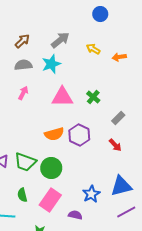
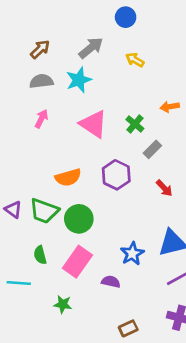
blue circle: (100, 14) -> (126, 17), moved
orange arrow: (119, 57) -> (170, 107), moved
pink triangle: (62, 97) -> (94, 124), turned 35
gray rectangle: (118, 118) -> (152, 149), moved
orange semicircle: (54, 134) -> (68, 177), moved

